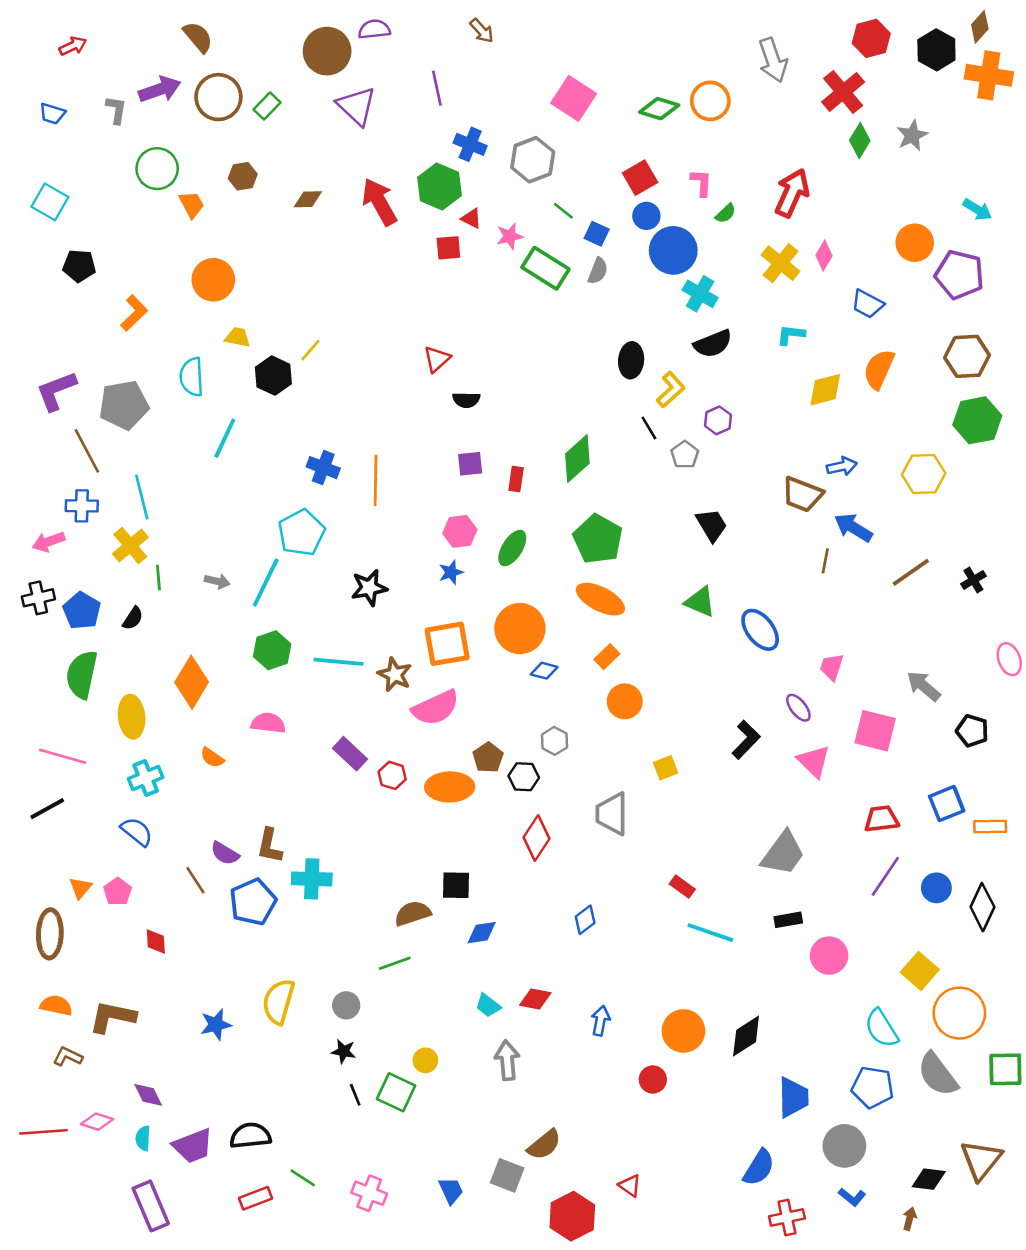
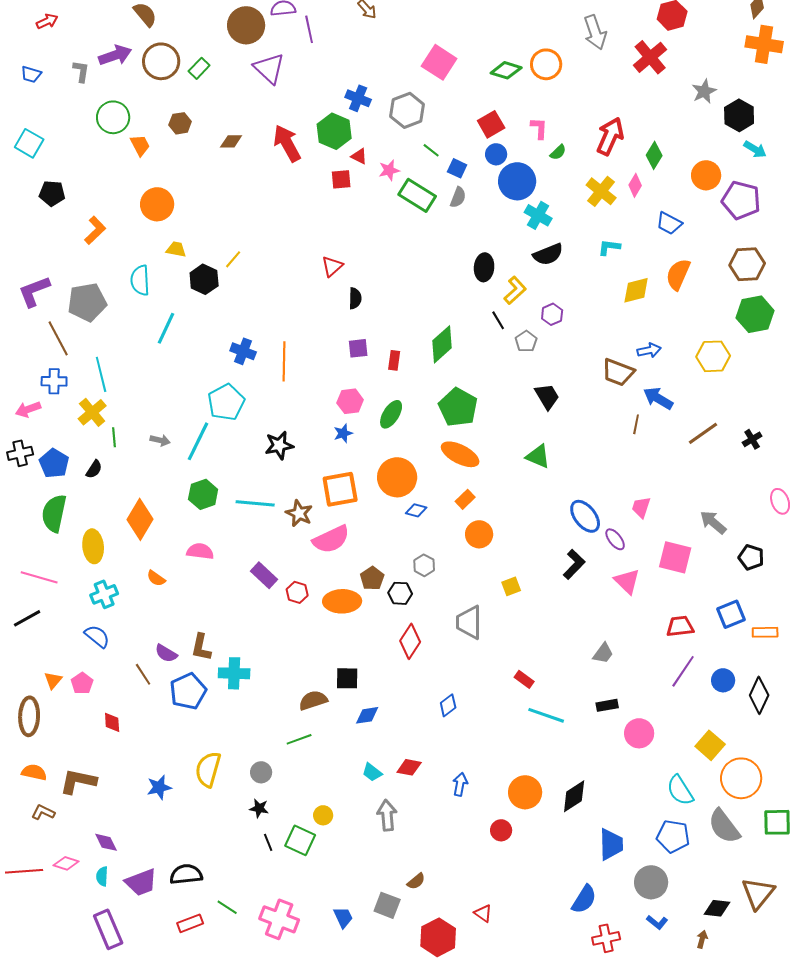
black hexagon: (936, 50) -> (739, 115), moved
purple line: (437, 88) -> (309, 29), moved
green diamond: (860, 141) -> (654, 155), moved
black semicircle: (466, 400) -> (355, 298), turned -90
blue ellipse: (760, 630) -> (585, 516), moved
gray trapezoid: (783, 853) -> (603, 653), size x0.6
brown semicircle: (544, 1145) -> (416, 881), size x0.7
pink cross: (369, 1193) -> (279, 919), size x1.4

